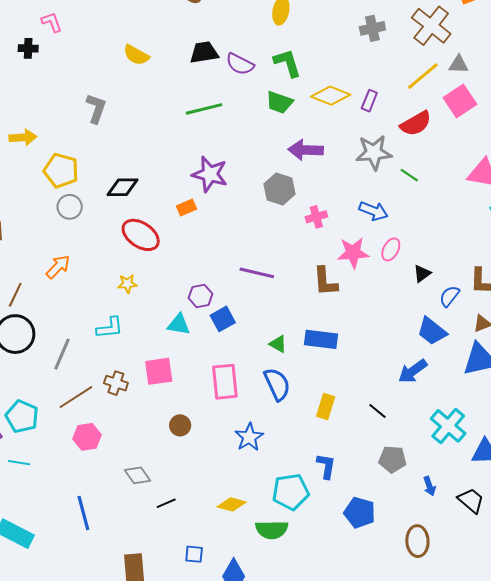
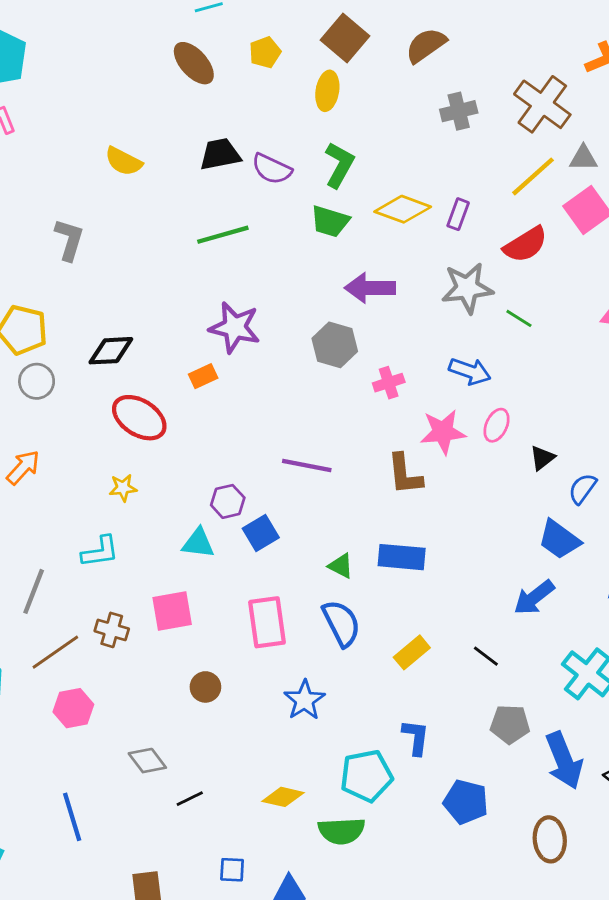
green L-shape: (287, 63) -> (339, 165), turned 48
yellow rectangle: (326, 406) -> (412, 652), turned 35
blue arrow: (429, 486) -> (564, 760), size x2.0

